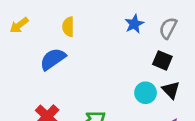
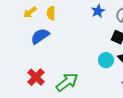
yellow arrow: (19, 25) -> (30, 12), moved

